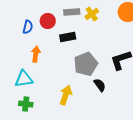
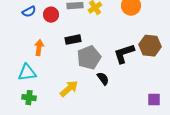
blue semicircle: (28, 27) -> (29, 12), moved, turned 48
black rectangle: (68, 37) -> (73, 40), moved
yellow arrow: (66, 95) -> (69, 89), turned 30

